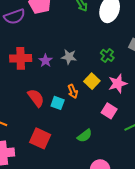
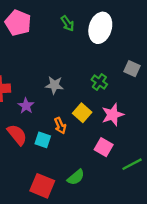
purple star: (45, 61) -> (26, 106), moved
red square: (40, 138) -> (42, 186), moved

